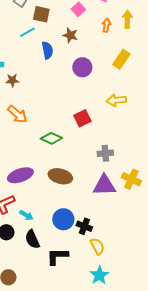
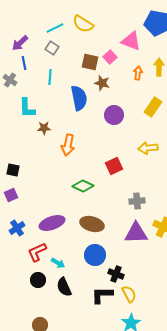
brown square: (41, 14) -> (90, 62), moved
cyan line: (27, 32) -> (50, 77), moved, turned -56
blue semicircle: (47, 50) -> (79, 98), size x1.4
orange arrow: (17, 114) -> (68, 145), moved, turned 60
blue circle: (63, 219) -> (95, 255), moved
black L-shape: (57, 256) -> (102, 295), moved

